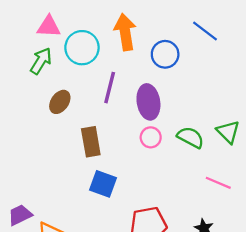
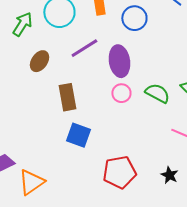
purple line: (110, 88) -> (84, 48), turned 44

